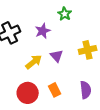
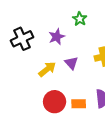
orange rectangle: (55, 90) -> (79, 104), moved, turned -64
red circle: (28, 93) -> (55, 102), moved

